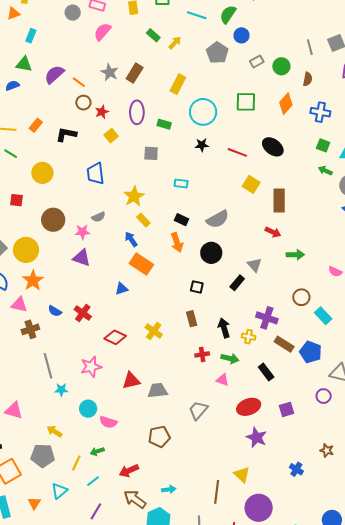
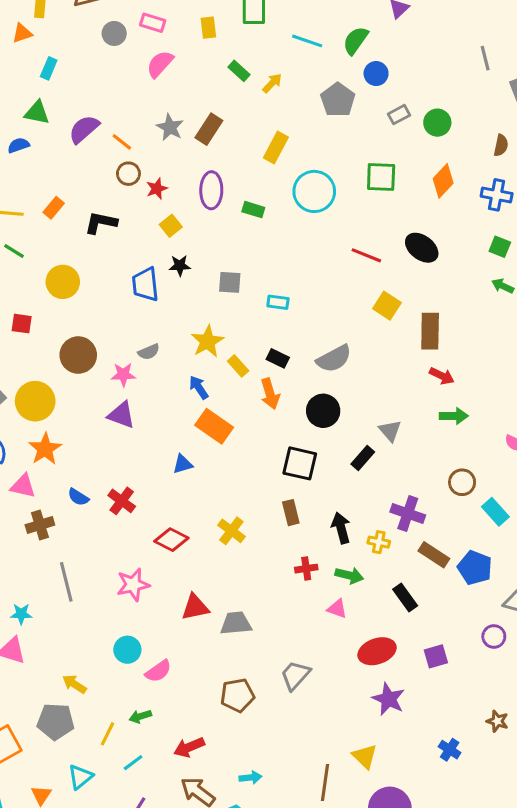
gray line: (310, 47) -> (485, 58), moved
brown semicircle: (308, 79) -> (501, 145), moved
black star: (202, 145) -> (180, 266), moved
gray square: (151, 153) -> (230, 282), moved
yellow star: (134, 196) -> (207, 341), moved
yellow rectangle: (143, 220) -> (238, 366), moved
red arrow: (273, 232) -> (442, 376), moved
black square: (197, 287) -> (300, 463), size x1.6
cyan star: (61, 390) -> (21, 614), moved
gray trapezoid: (198, 410) -> (295, 675), moved
pink semicircle: (108, 422) -> (158, 671), turned -54

